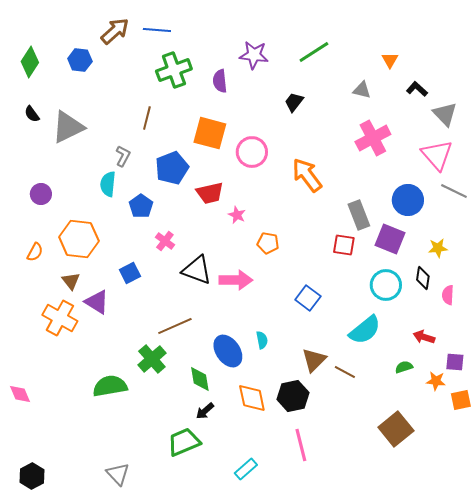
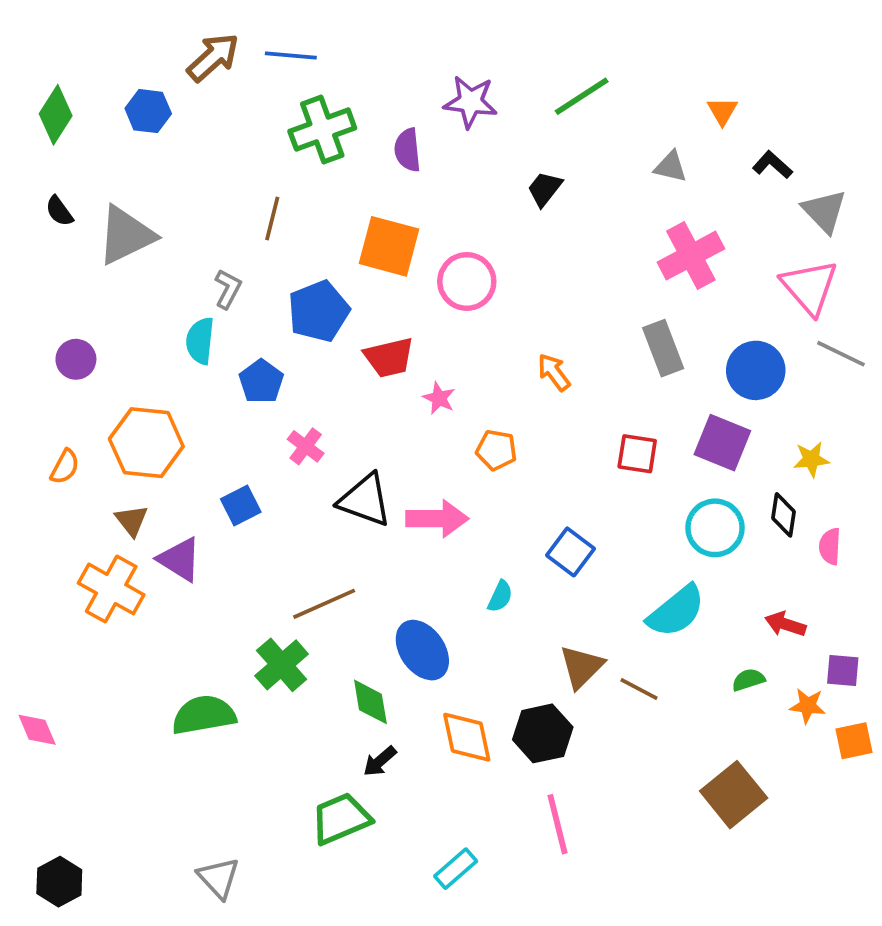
orange arrow: (307, 175) -> (554, 372), moved, size x0.6
gray rectangle: (359, 215) -> (663, 348), moved
cyan semicircle: (262, 340) -> (500, 596), moved, turned 36

